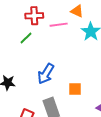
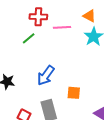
orange triangle: (77, 11) -> (89, 16), moved

